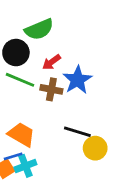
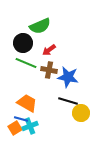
blue star: (77, 80) -> (68, 77), moved, turned -30
blue line: (13, 156) -> (21, 119), turned 32

